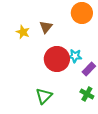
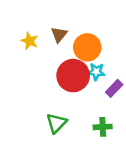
orange circle: (82, 13) -> (87, 47), moved
green cross: (87, 94) -> (103, 127), moved, turned -32

